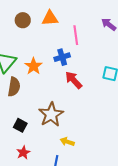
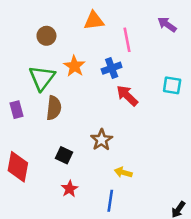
brown circle: (23, 20) -> (46, 36), moved
orange star: (33, 66) -> (74, 66), moved
brown star: (51, 115) -> (102, 140), size x0.7

